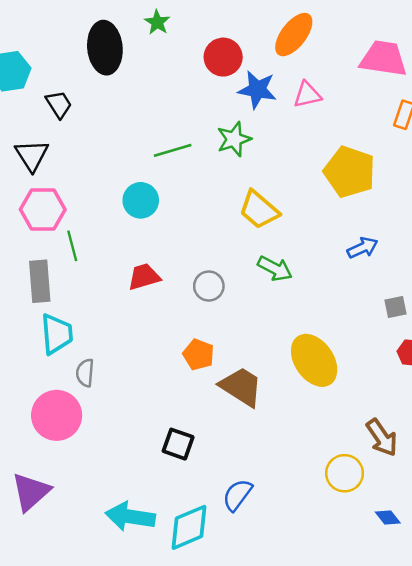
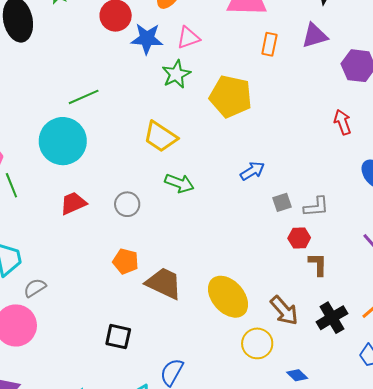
green star: (234, 139) -> (176, 74), moved
cyan circle: (141, 200) -> (63, 141), size x1.6
blue arrow: (363, 248) -> (252, 171), moved
yellow ellipse: (314, 360) -> (228, 297), moved
gray semicircle: (85, 373) -> (35, 288), turned 60

